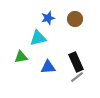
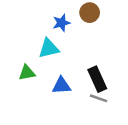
brown circle: (75, 19) -> (90, 13), moved
gray line: (77, 77) -> (99, 98), turned 56

